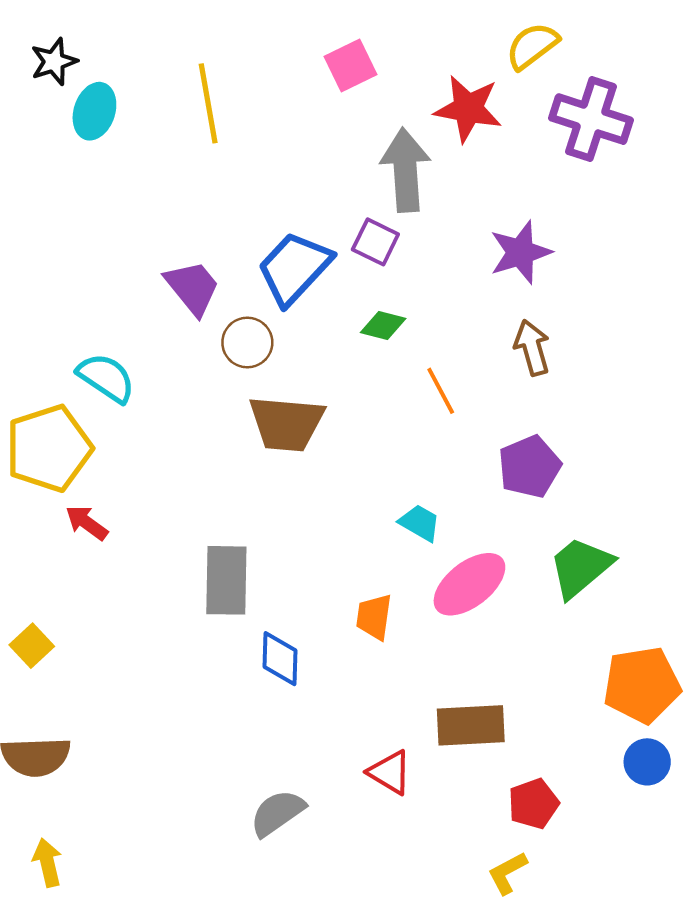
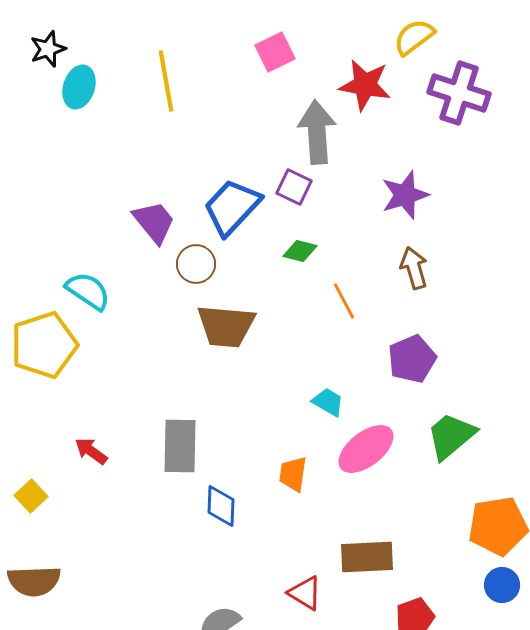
red arrow: (87, 523) -> (91, 451), moved

